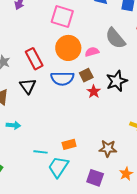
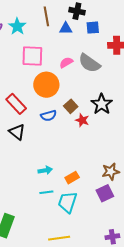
pink semicircle: (92, 52) -> (66, 63), moved
blue semicircle: (62, 78) -> (49, 116), size x0.7
cyan arrow: (13, 125) -> (45, 170), moved
purple square: (95, 178) -> (105, 193), moved, turned -30

